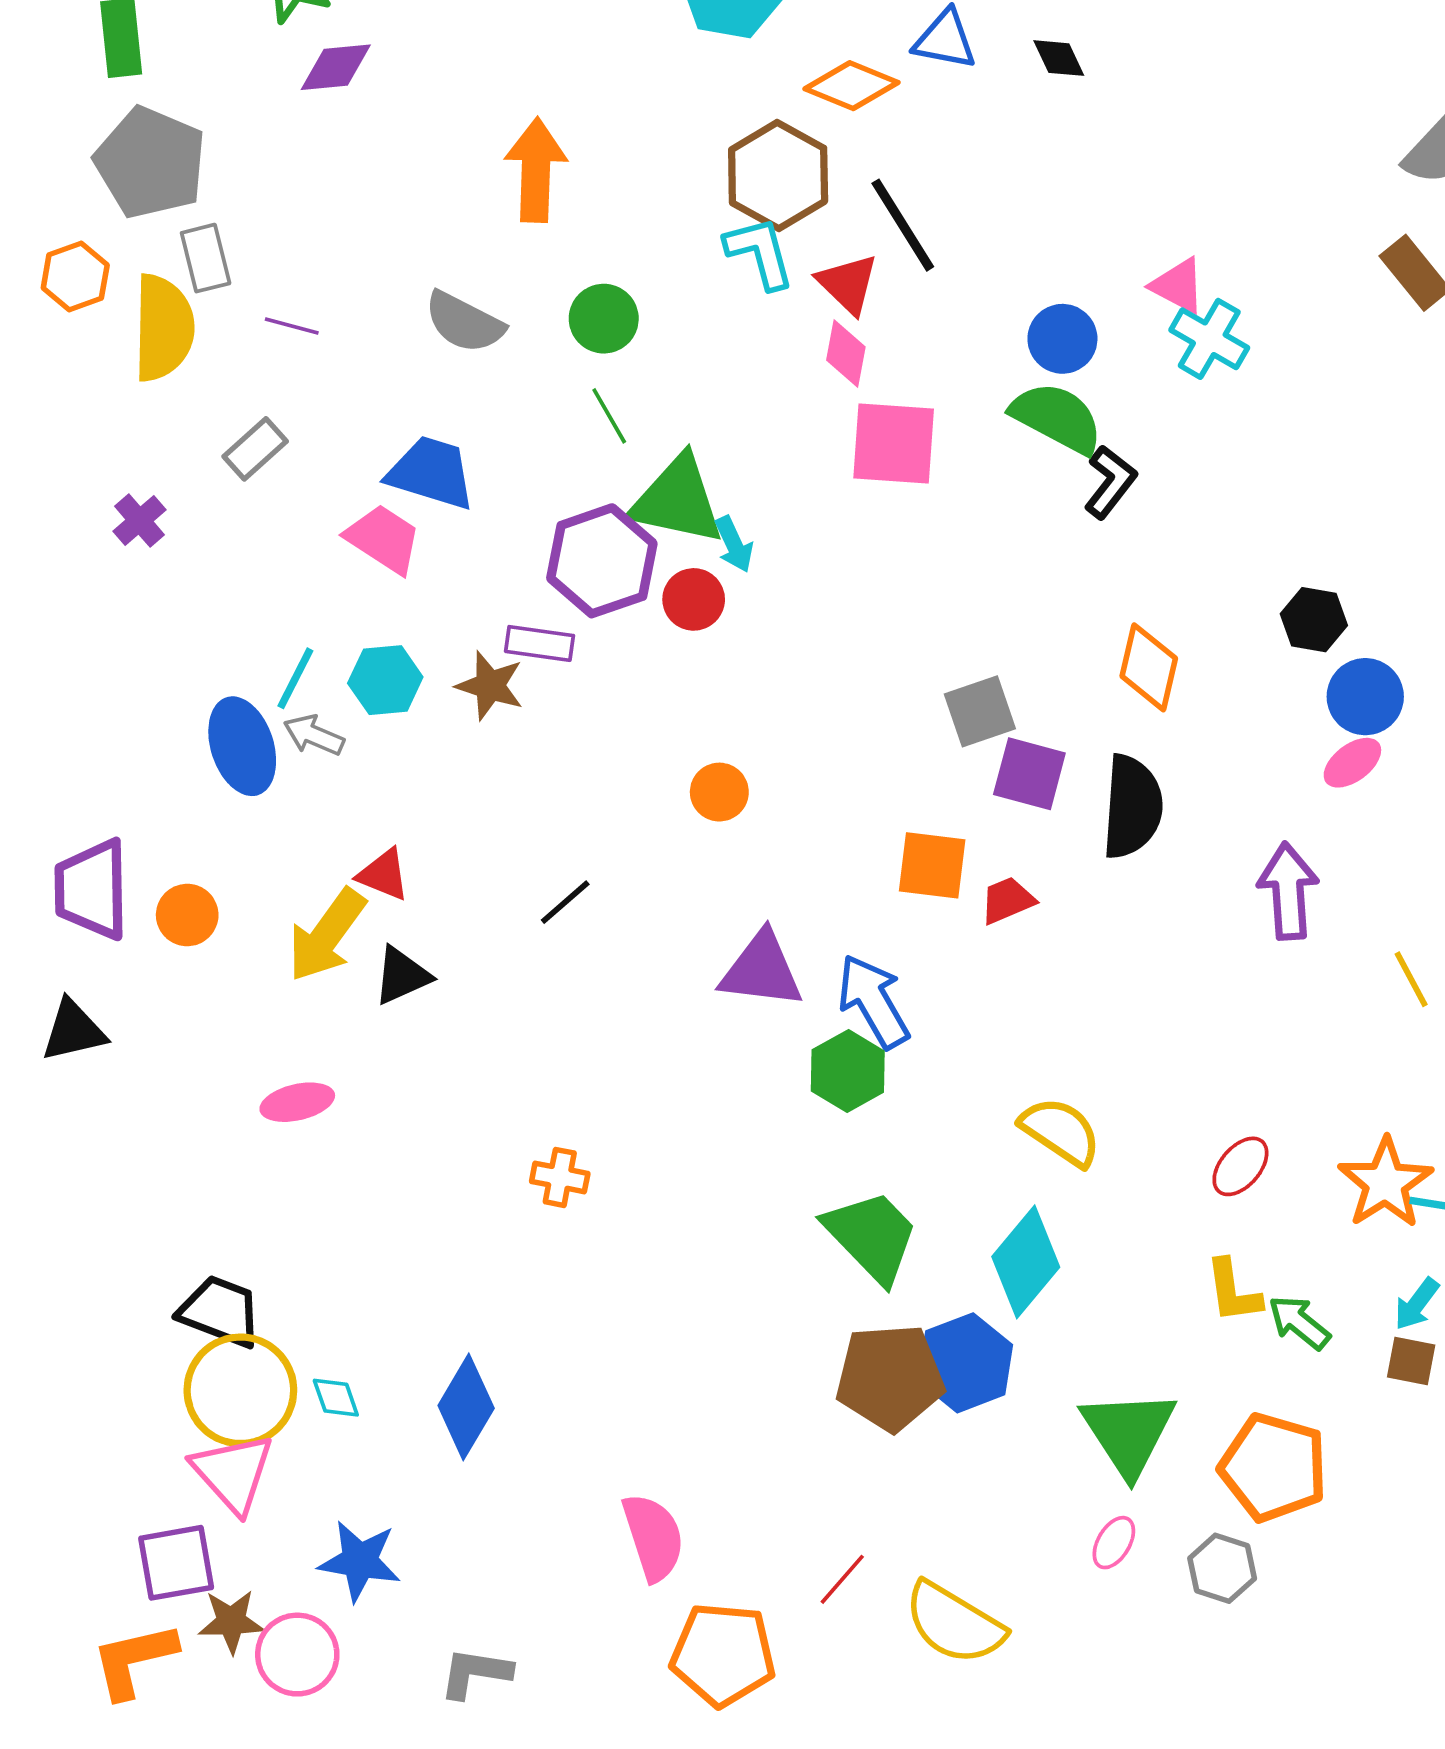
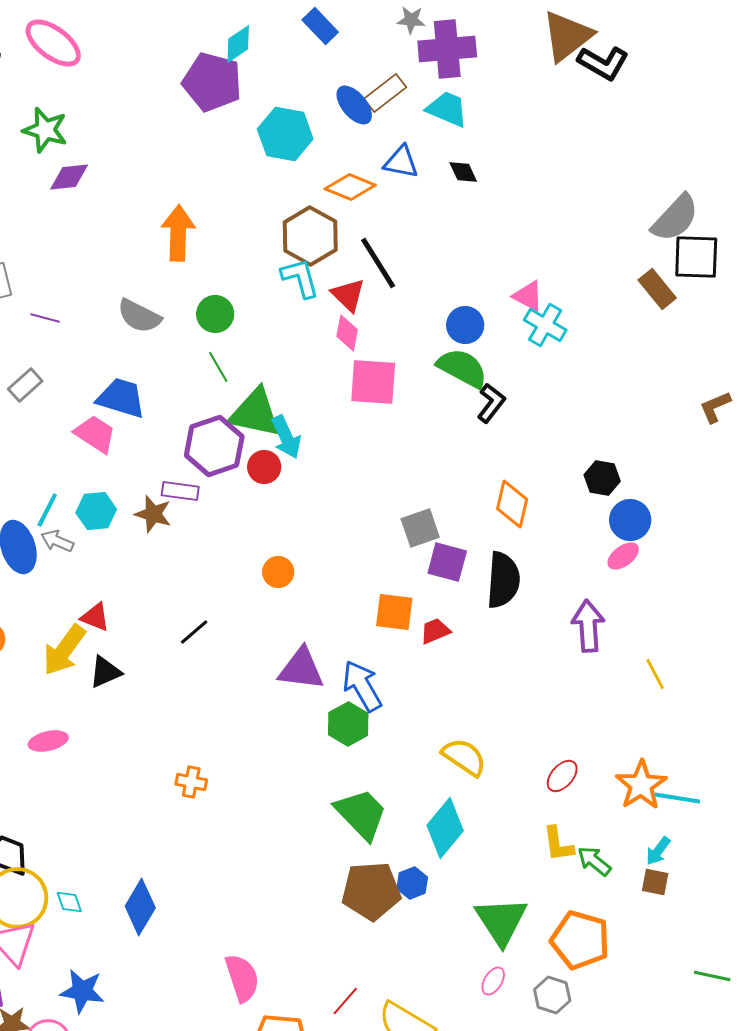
cyan arrow: (734, 544) -> (286, 437), size x1.4
blue hexagon: (965, 1363) -> (412, 883), size x0.6

